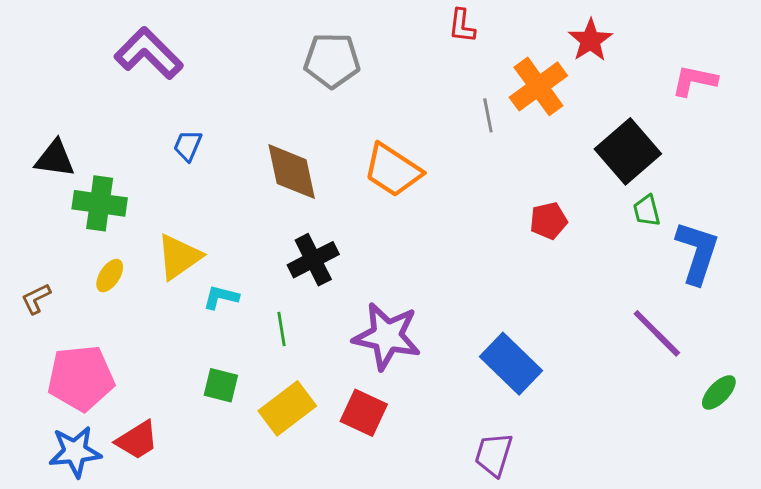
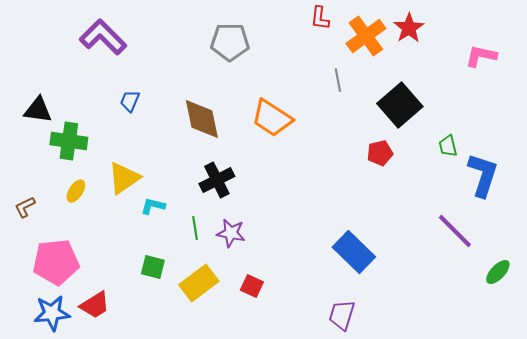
orange cross: (538, 86) -> (366, 36), moved
black square: (628, 151) -> (400, 105), moved
purple star: (387, 336) -> (231, 233), moved, size x0.6
red square: (364, 413) -> (252, 286), size x0.7

